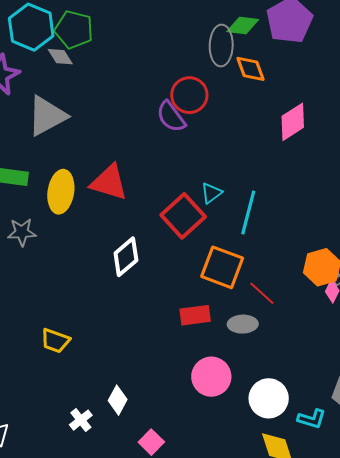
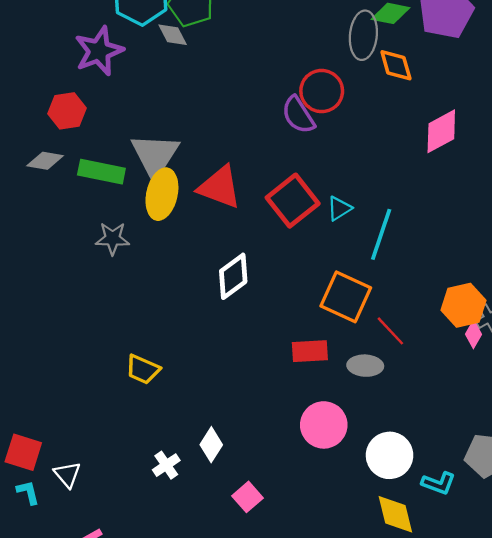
gray triangle: (47, 116) -> (155, 155), moved, turned -33
red square: (183, 216) -> (293, 201), moved

